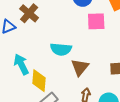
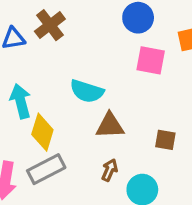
brown triangle: (80, 67) -> (110, 126), turned 36

